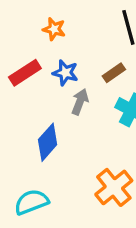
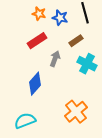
red rectangle: (25, 73) -> (37, 41), moved
blue star: (65, 73) -> (60, 18), moved

